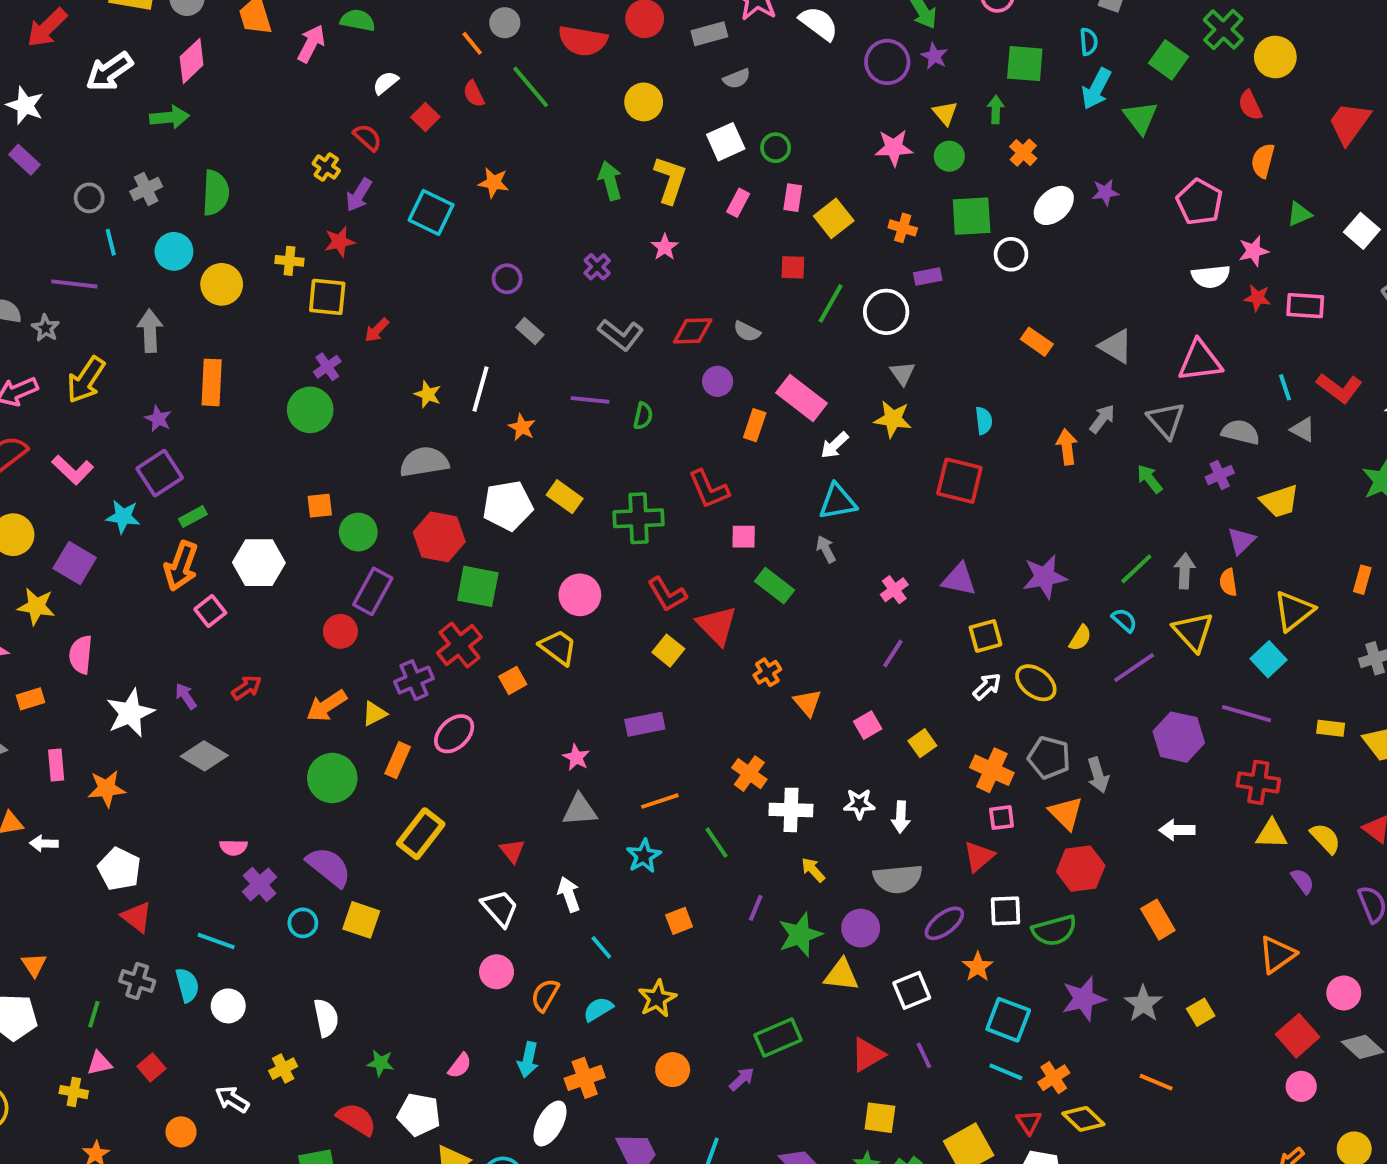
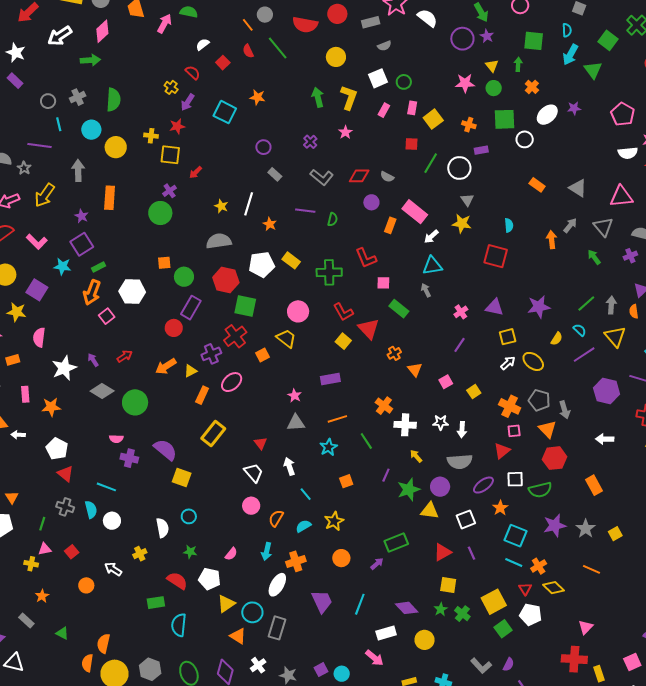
green circle: (332, 778) -> (135, 402), moved
purple cross: (260, 884) -> (129, 458), turned -36
cyan circle: (303, 923) -> (189, 516), moved

